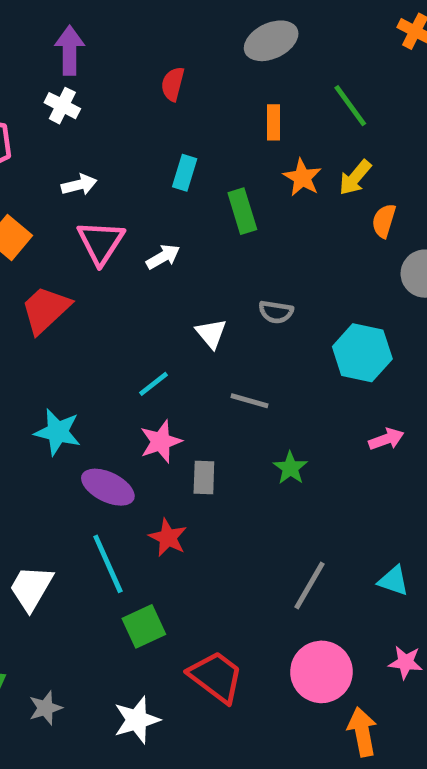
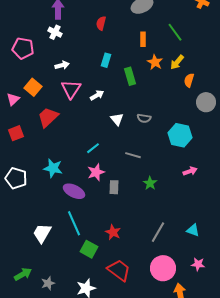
white triangle: (211, 334) -> (117, 119), moved
red star: (168, 538) -> (113, 232), moved
green square: (144, 626) -> (89, 249), turned -36

